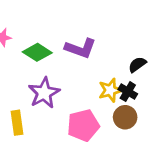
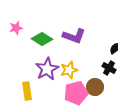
yellow star: (110, 90) -> (69, 70), moved
brown circle: (125, 117) -> (95, 87), moved

